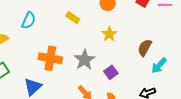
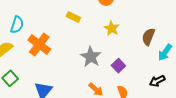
cyan semicircle: (29, 20) -> (17, 25), moved
orange cross: (50, 58) -> (39, 45), moved, turned 35

